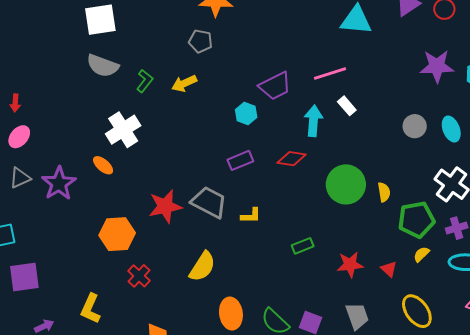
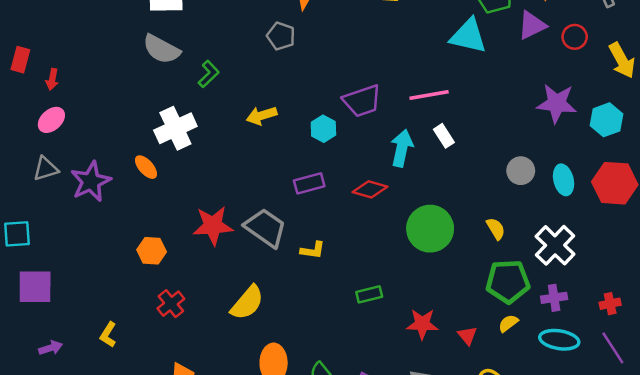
yellow arrow: (184, 83) -> (262, 116), moved
yellow semicircle: (384, 192) -> (496, 229), moved, turned -30
orange hexagon: (117, 234) -> (152, 251), size x0.7
yellow L-shape: (90, 309) -> (108, 335), size x0.7

